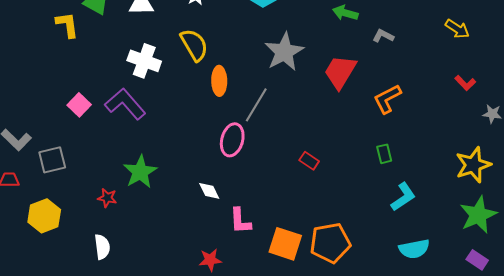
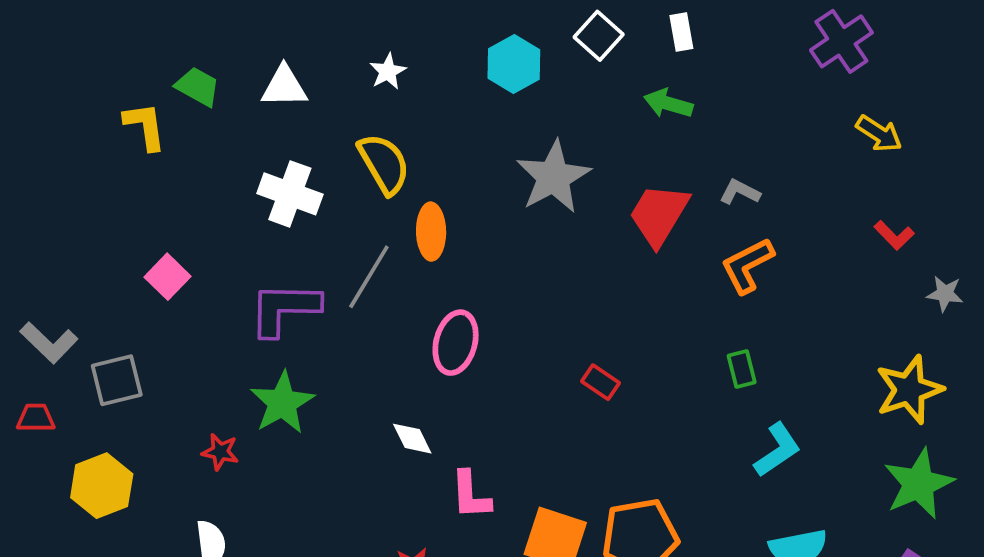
gray L-shape: (383, 36) -> (740, 192), moved
purple L-shape: (125, 104) -> (284, 309), moved, turned -48
gray line: (256, 105) -> (369, 277), moved

